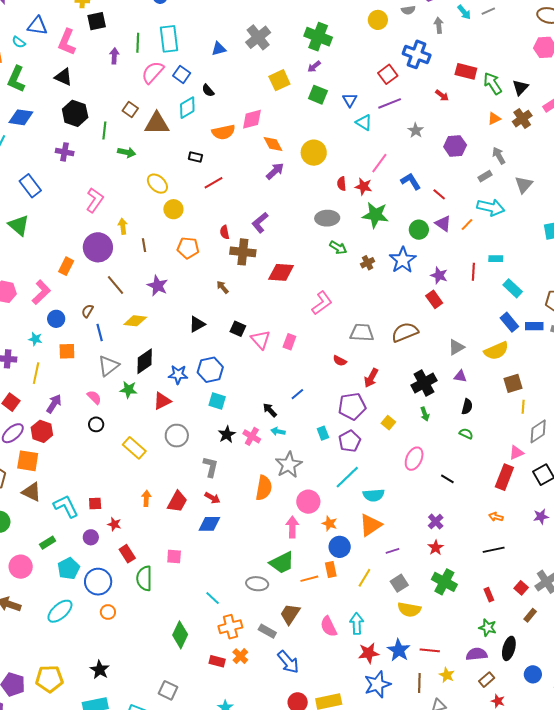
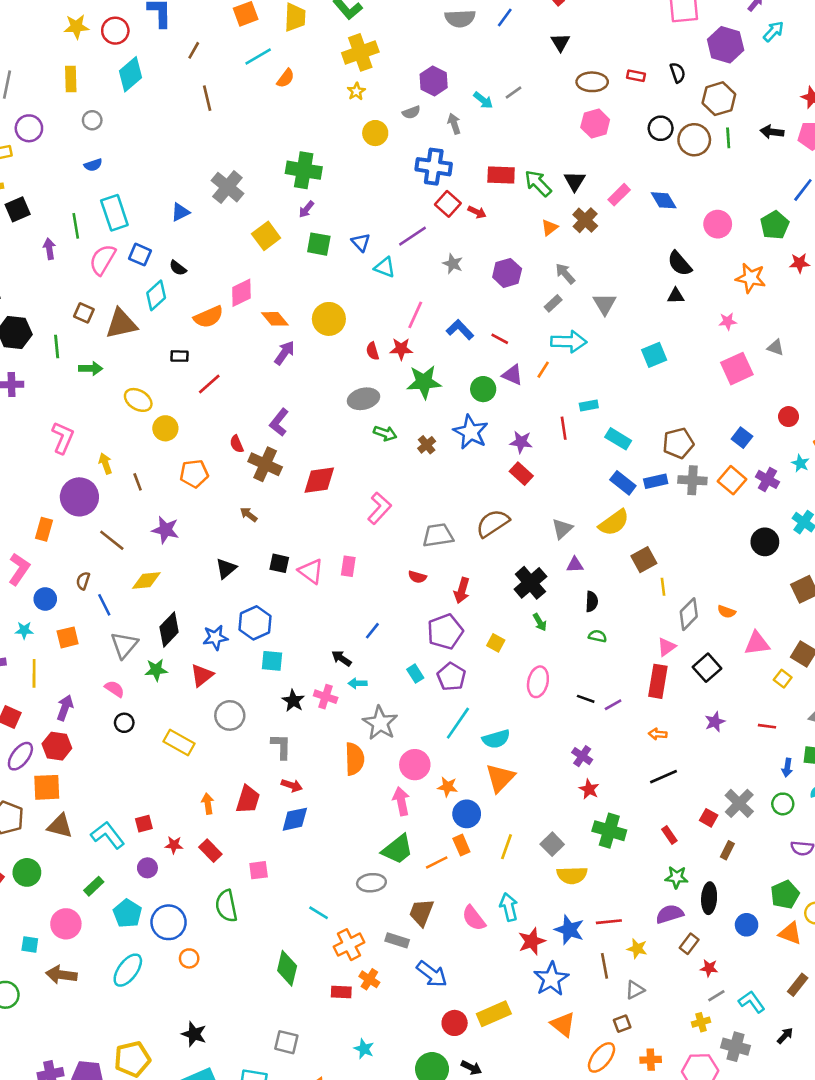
red square: (388, 74) -> (448, 204), moved
brown cross: (243, 252) -> (265, 464), turned 30
purple line: (392, 551) -> (613, 705), moved
red rectangle: (127, 554) -> (210, 851), moved

